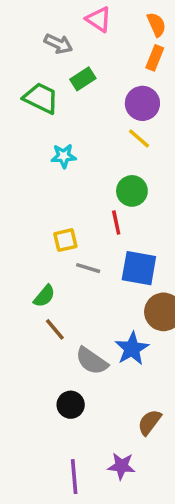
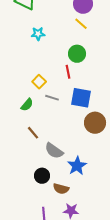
yellow square: (65, 240) -> (39, 82), turned -32
green semicircle: (44, 296) -> (27, 105), moved
blue star: (132, 349) -> (77, 166), moved
brown semicircle: (149, 422) -> (61, 189), moved, turned -112

